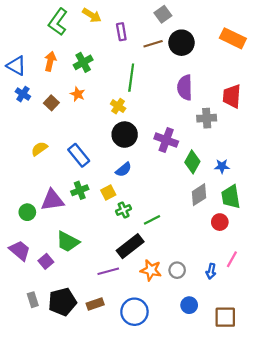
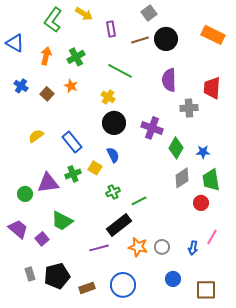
blue triangle: (16, 66) -> (15, 43), moved
green line: (131, 78) -> (120, 71), turned -70
blue semicircle: (124, 170) -> (113, 155), turned -77
yellow square: (108, 192) -> (95, 168), moved, turned -32
brown rectangle: (95, 304) -> (87, 288), moved

